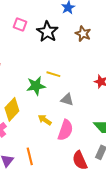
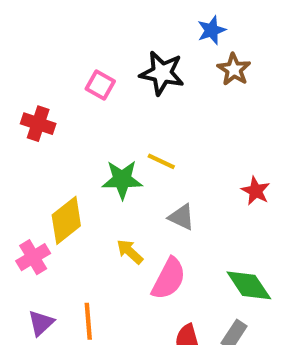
pink square: (20, 24) -> (100, 85), moved
black star: (47, 32) -> (162, 73), turned -30
brown star: (83, 34) -> (234, 69), moved

